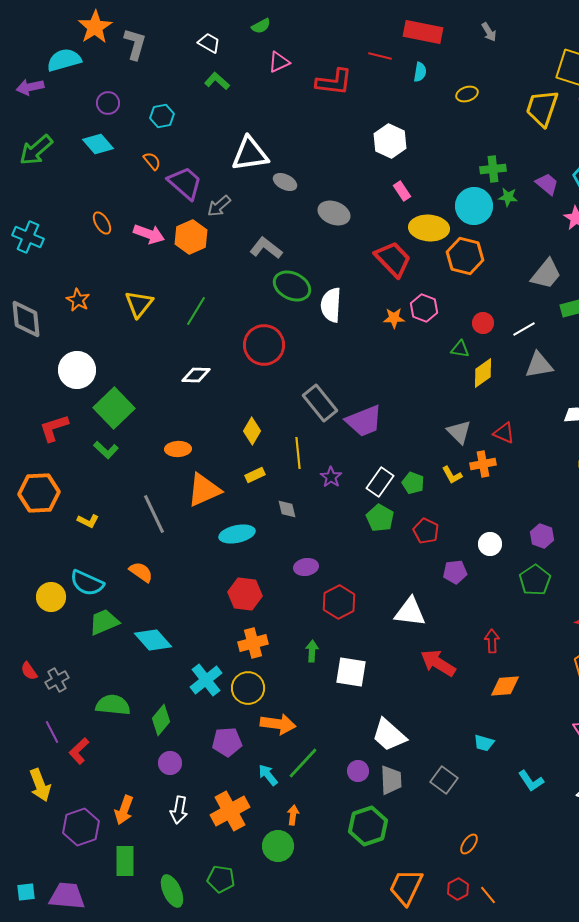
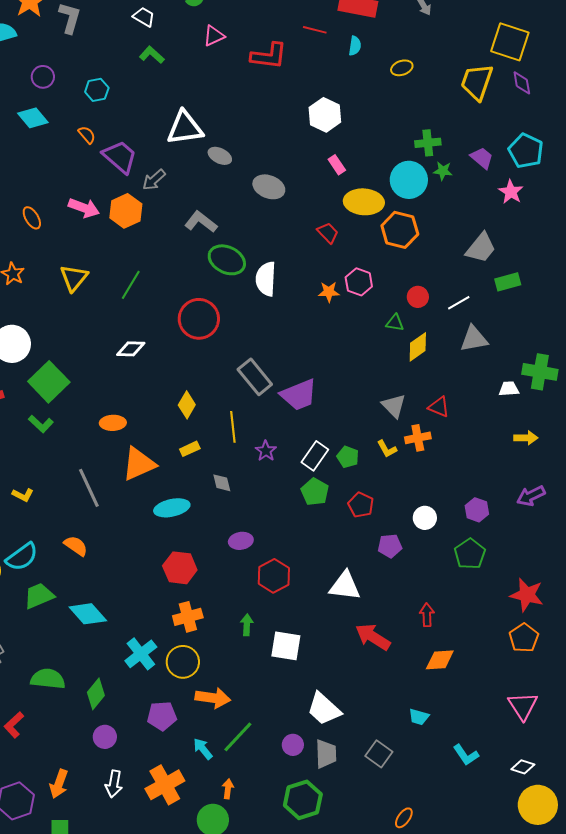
orange ellipse: (102, 223) -> (32, 218), moved
red trapezoid: (393, 259) -> (328, 233), size x0.6
cyan semicircle: (87, 583) -> (22, 557), turned -60

